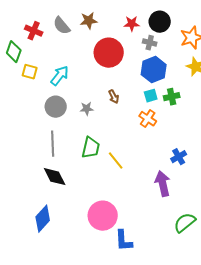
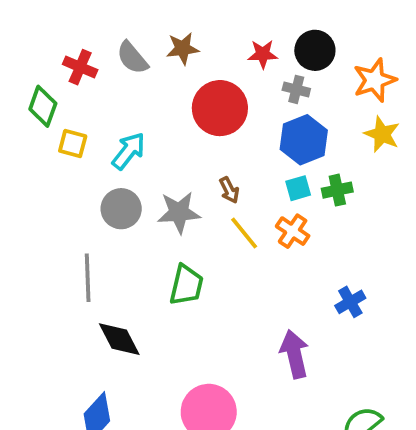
gray star: (87, 109) -> (179, 212), size x1.6
gray line: (53, 144) -> (88, 278), moved
yellow line: (116, 161) -> (244, 233), moved
purple arrow: (163, 184) -> (294, 354), moved

